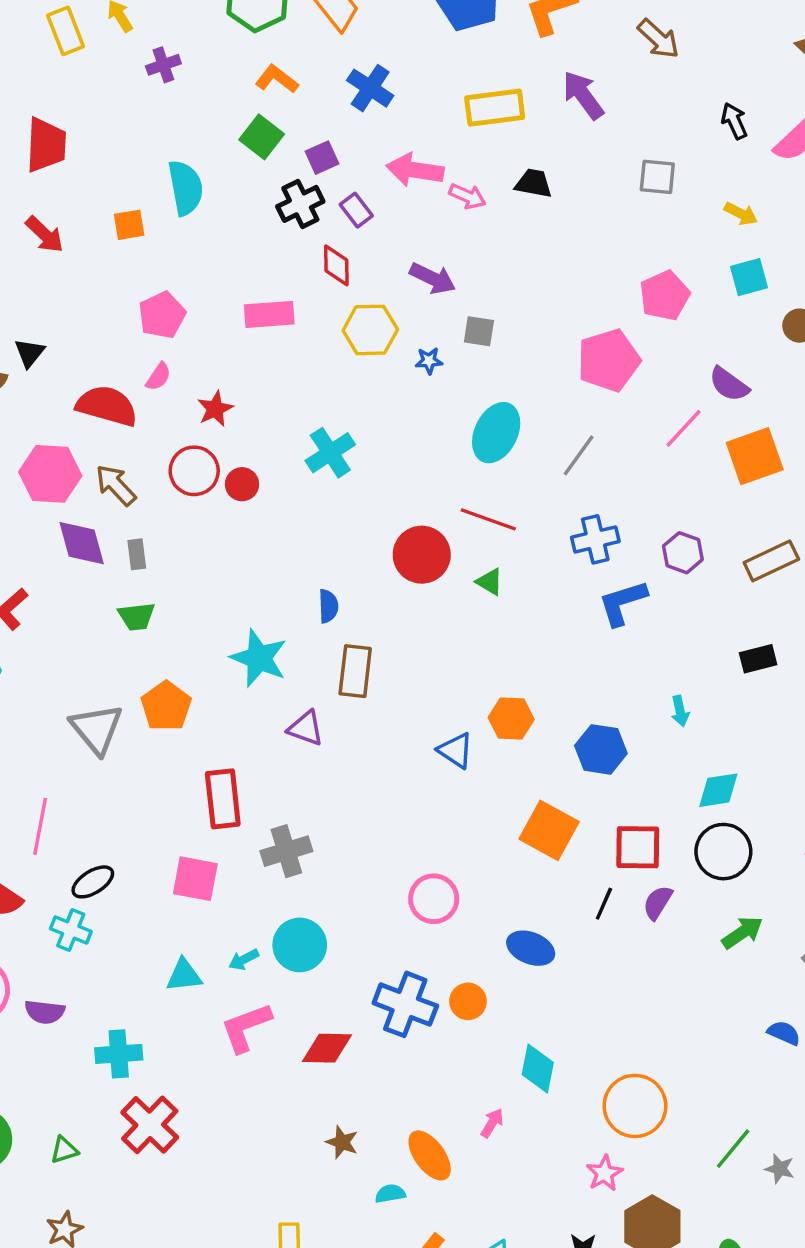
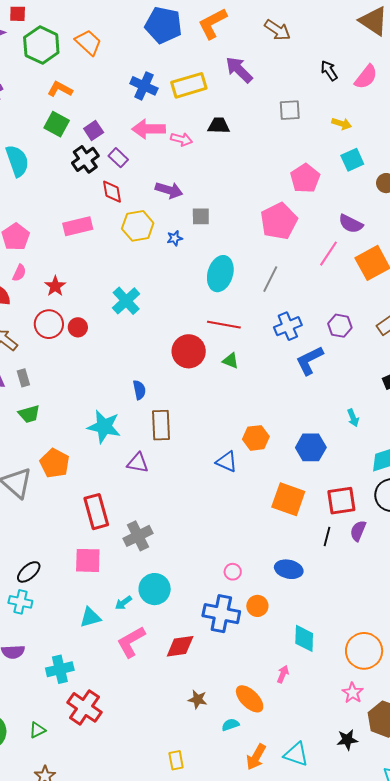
blue cross: (370, 88) -> (144, 86), moved
pink circle: (434, 899) -> (233, 572), moved, size x0.6

